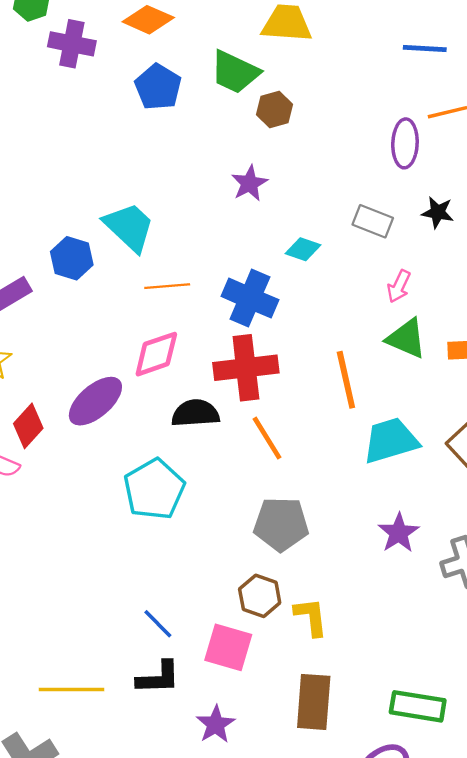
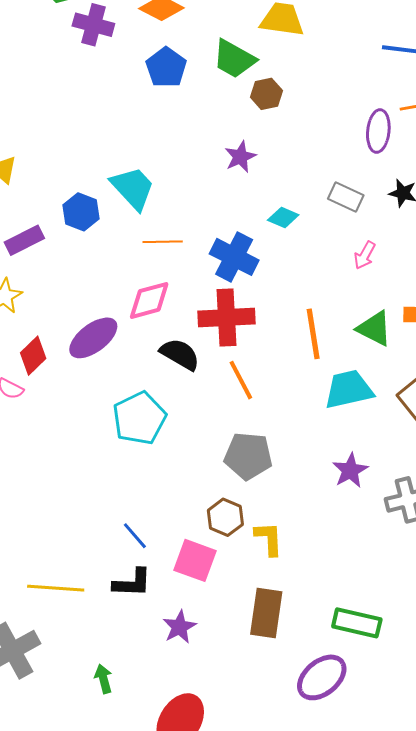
green triangle: (406, 338) -> (374, 328), moved
black semicircle: (195, 413) -> (180, 354), turned 30

